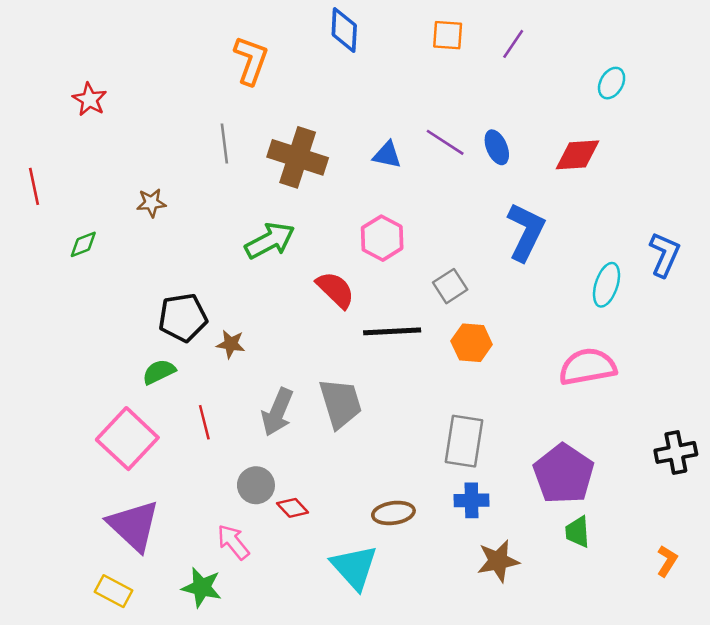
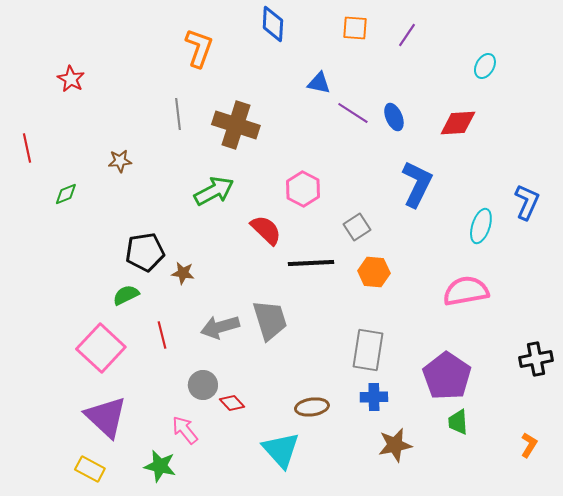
blue triangle: (387, 155) -> (319, 83), moved
gray arrow: (277, 412) -> (220, 327), turned 51

